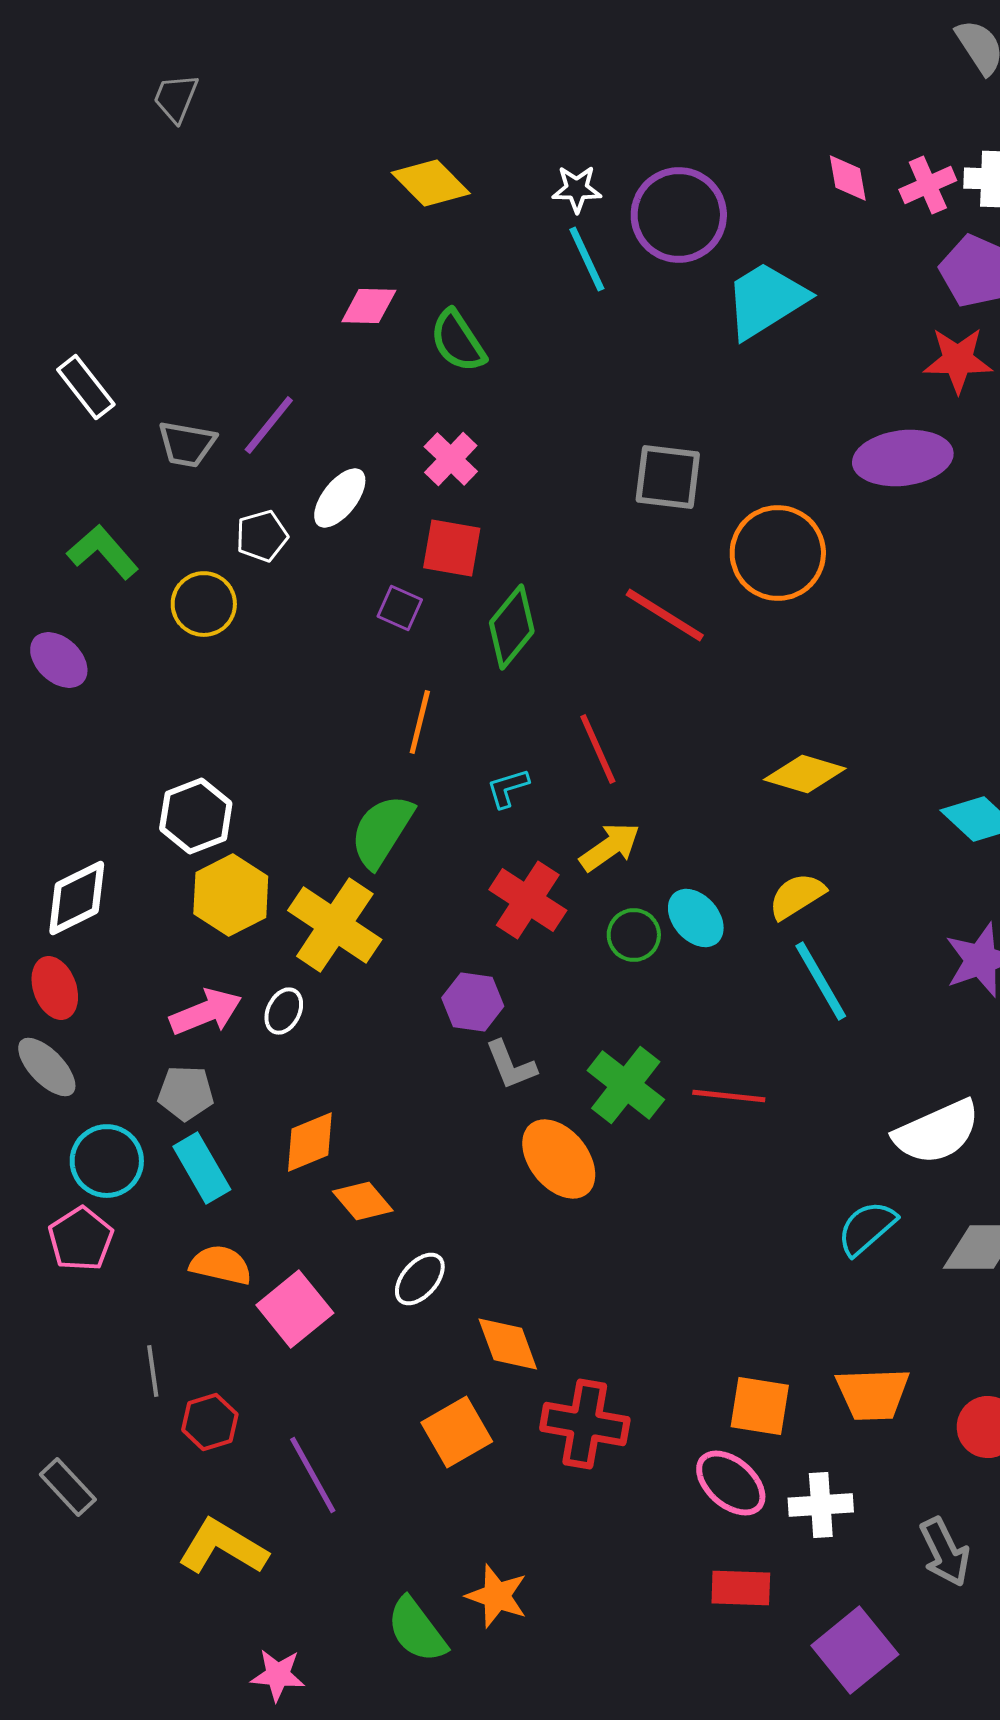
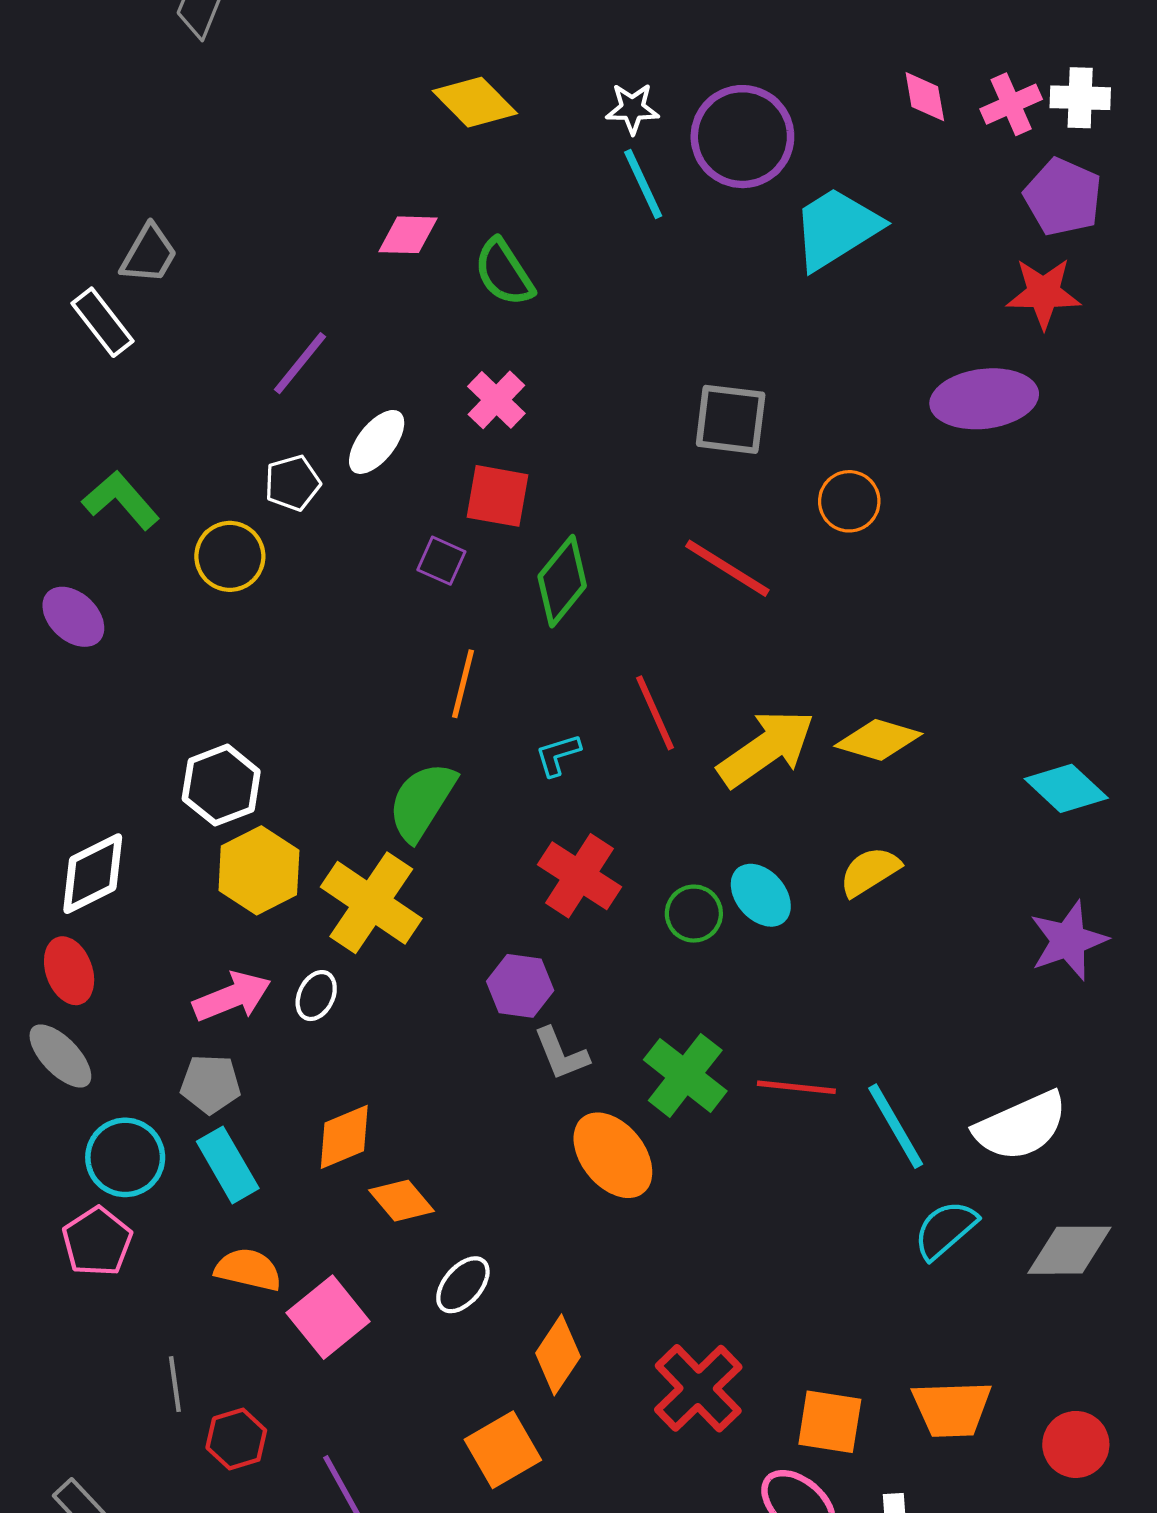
gray trapezoid: (187, 444) -> (149, 254), moved, turned -70
orange circle: (778, 553) -> (849, 501), size x0.6
yellow arrow: (610, 847) -> (766, 748), moved, size x1.5
cyan line: (821, 981) -> (896, 1126), moved
orange diamond: (508, 1344) -> (558, 1355), turned 54
red cross: (585, 1424) -> (698, 1388), moved, turned 36

